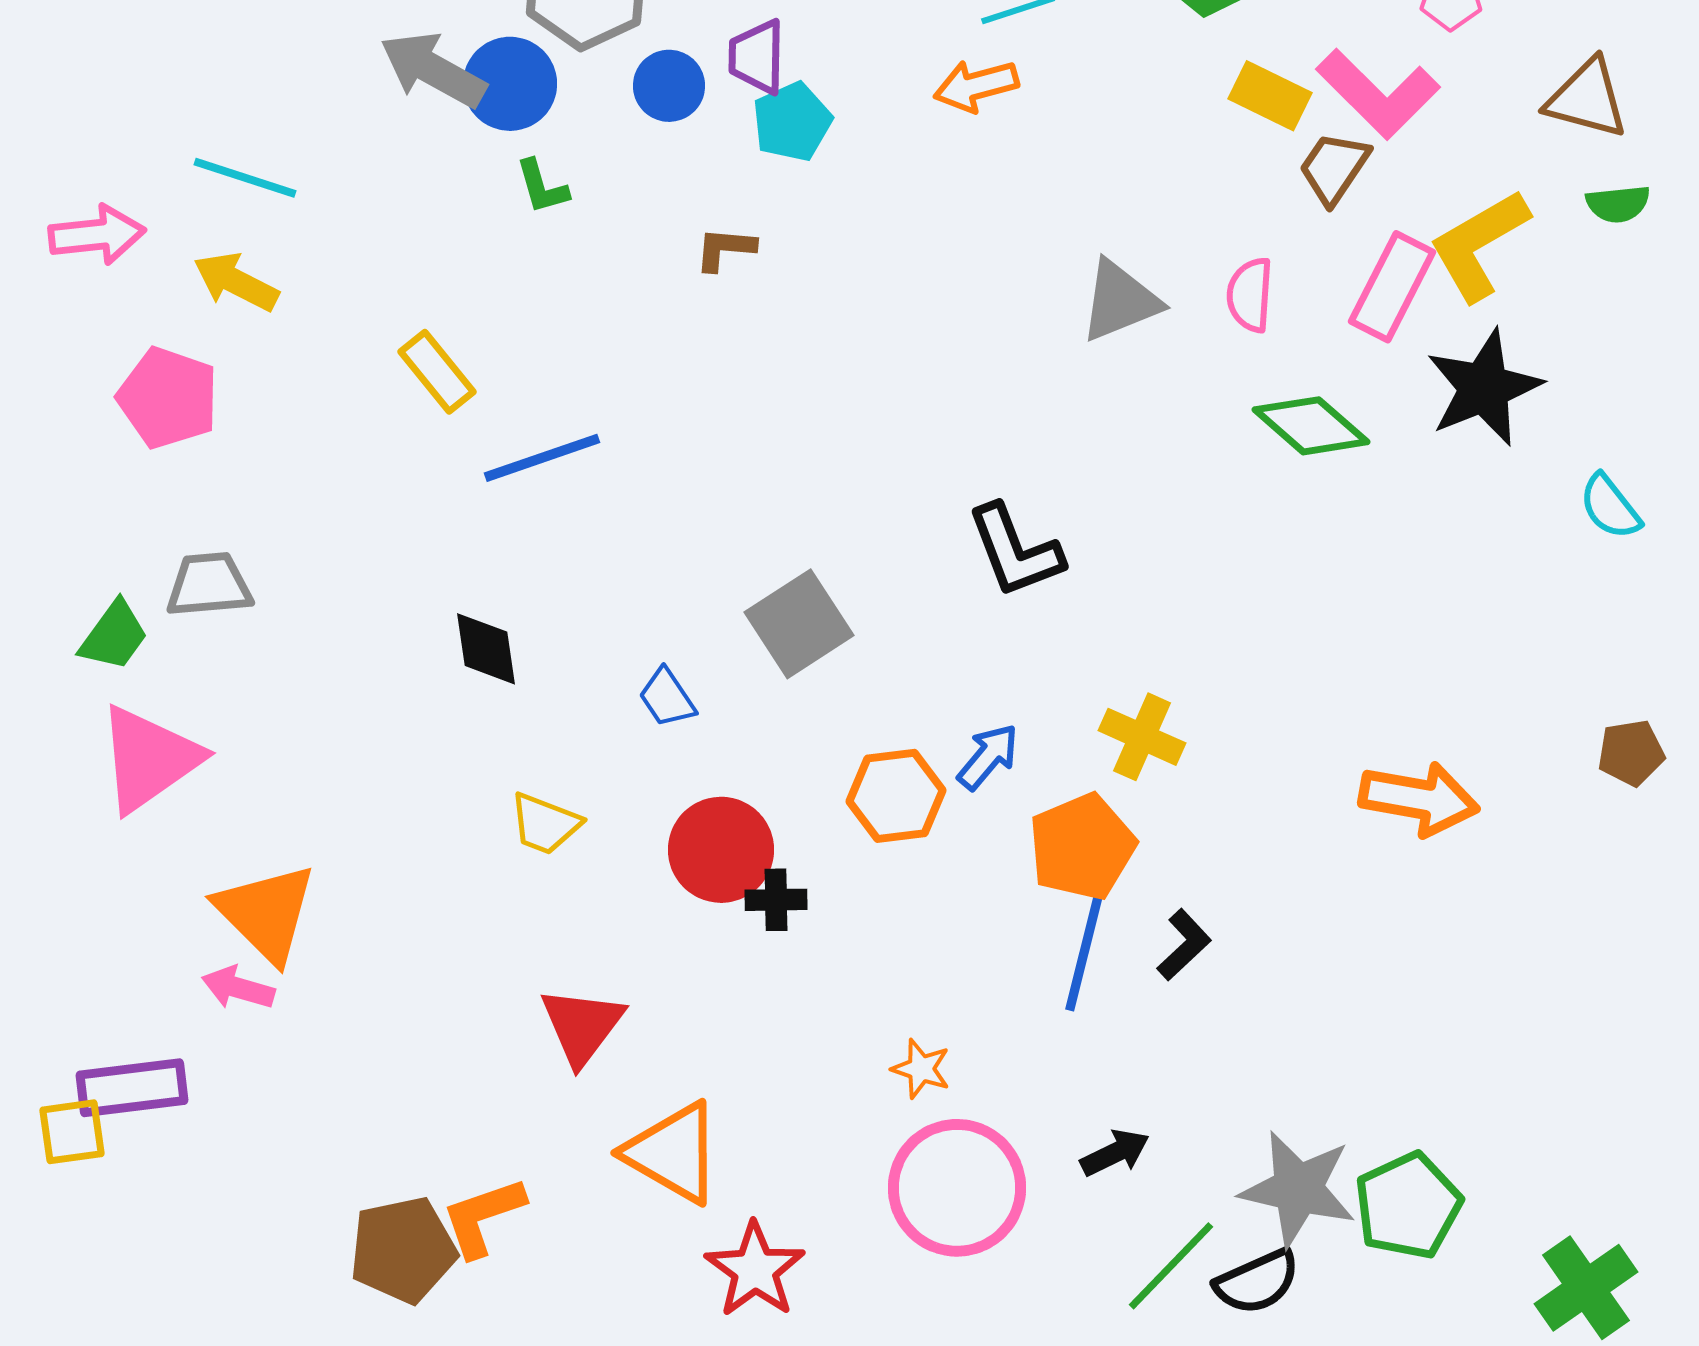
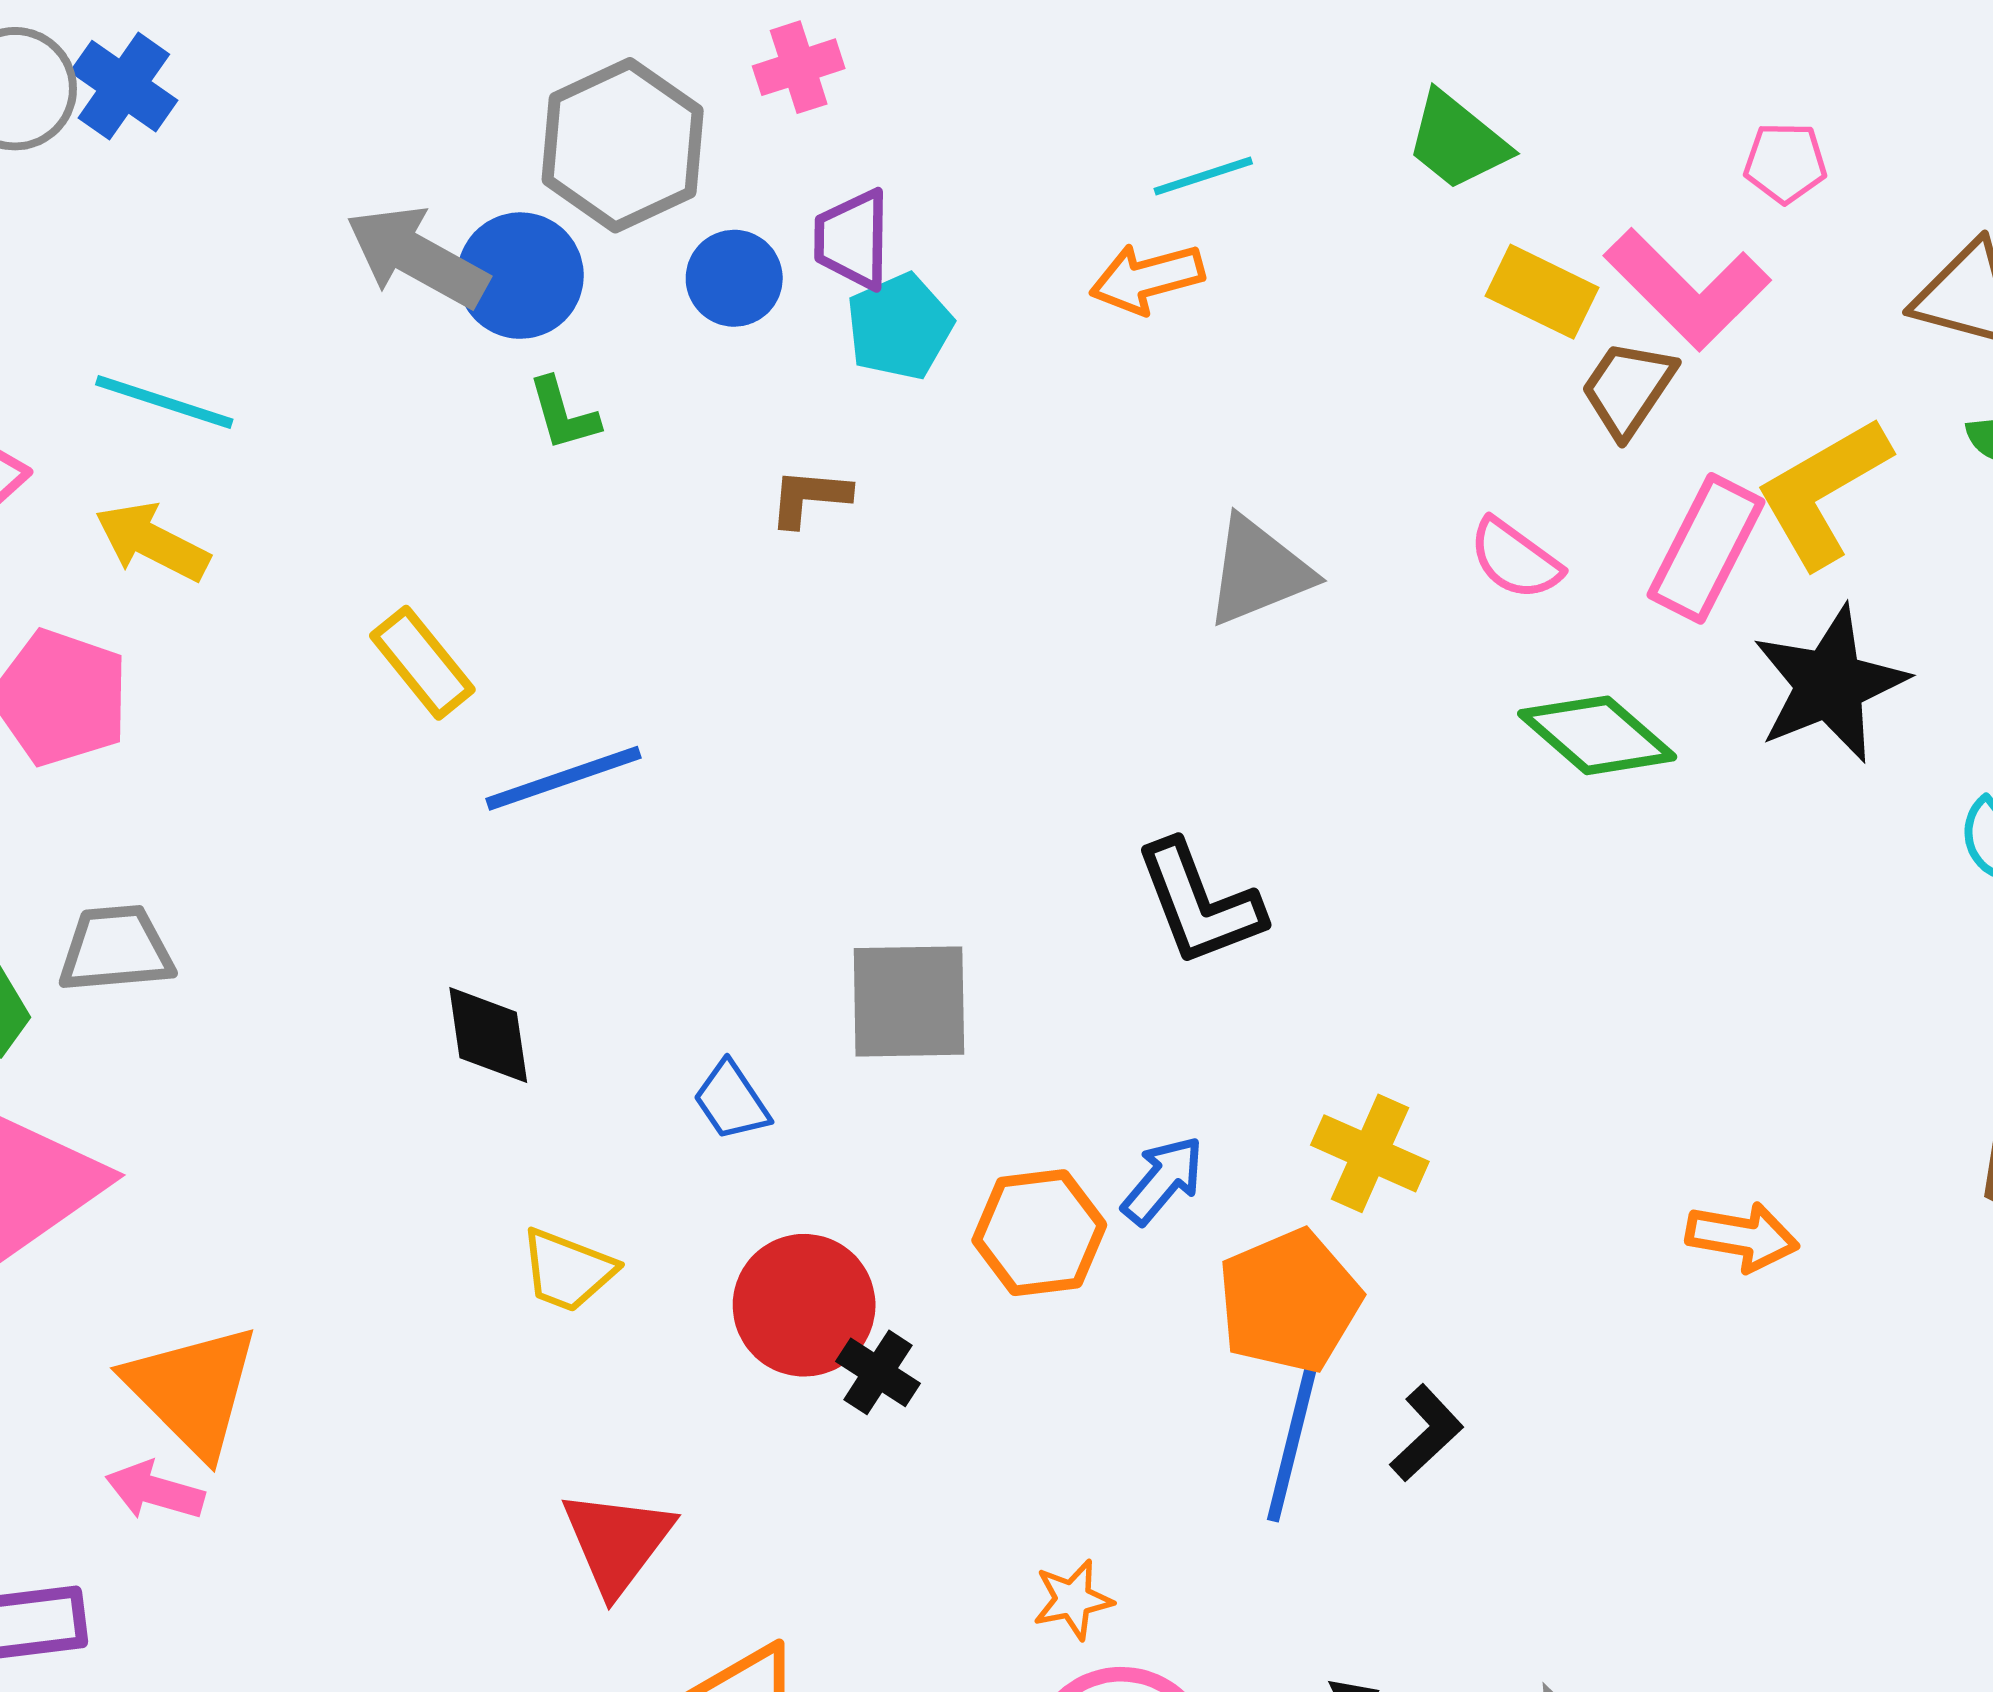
pink semicircle: (1250, 295) -> (1515, 559), turned -58
gray triangle: (1120, 301) -> (1258, 571), moved
gray square: (799, 624) -> (909, 1001), turned 32
orange arrow: (1419, 799) -> (1742, 1237), size x0.7
black cross: (776, 900) -> (878, 1372), turned 34
orange star: (921, 1069) -> (1073, 1600), turned -30

